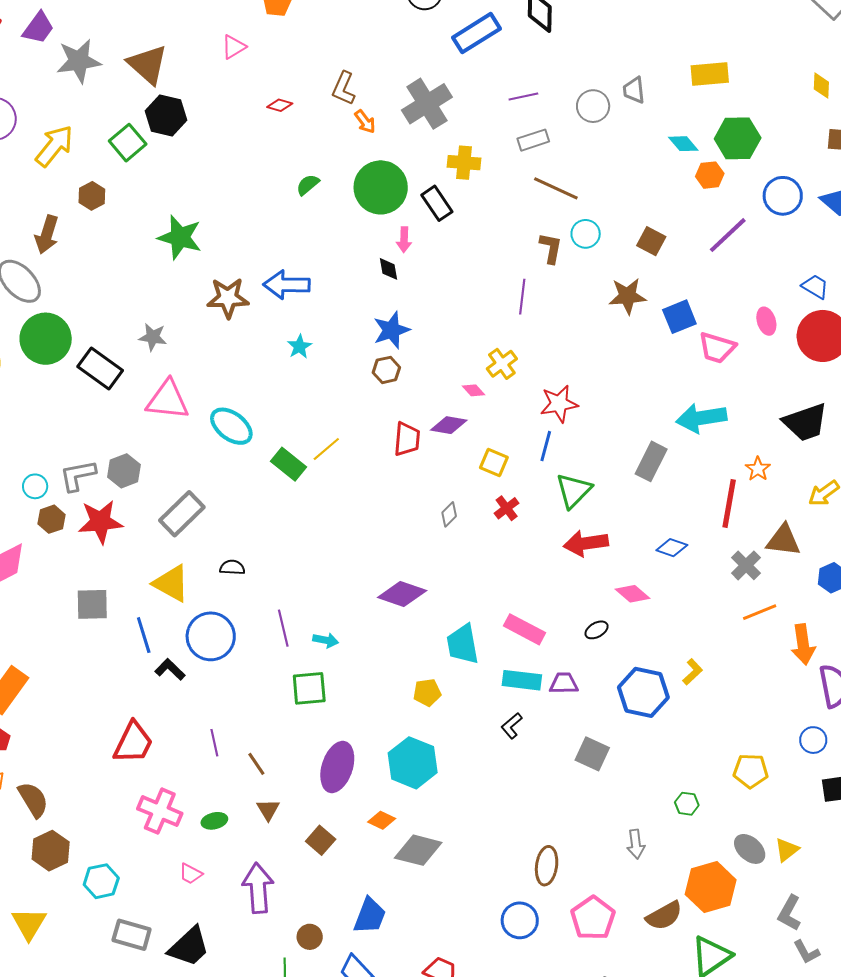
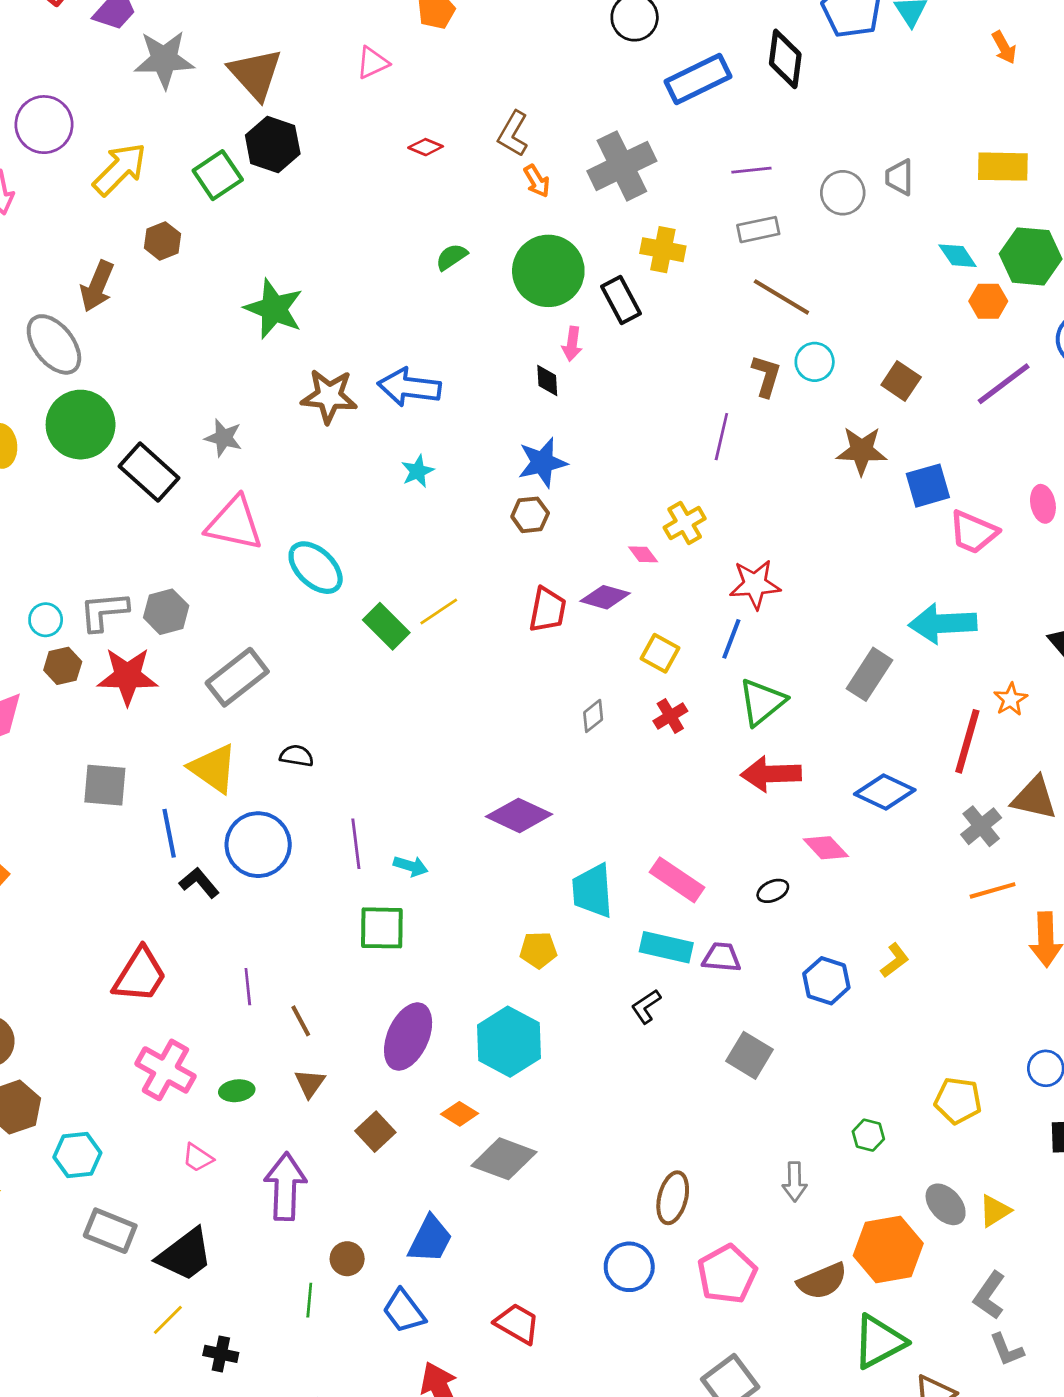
blue diamond: (672, 548) -> (885, 792), size x1.4
blue hexagon: (643, 692) -> (826, 981), size x0.7

